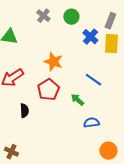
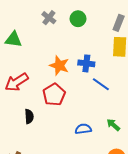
blue cross: (90, 37) -> (86, 63), moved, turned -35
green arrow: (77, 100) -> (113, 125), moved
blue semicircle: (91, 123) -> (83, 129), moved

